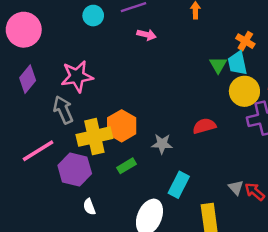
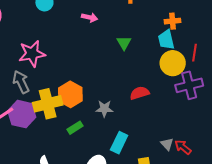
orange cross: (245, 41) -> (173, 21), turned -35
green triangle: (218, 65) -> (124, 43), moved
purple hexagon: (75, 170) -> (22, 114), moved

